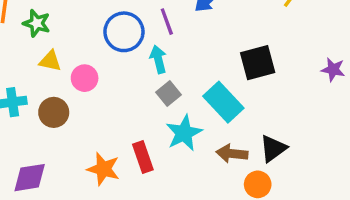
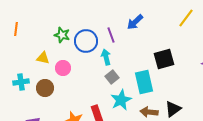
green star: (37, 23) -> (62, 35), moved
cyan rectangle: (223, 102) -> (144, 82), turned 30

